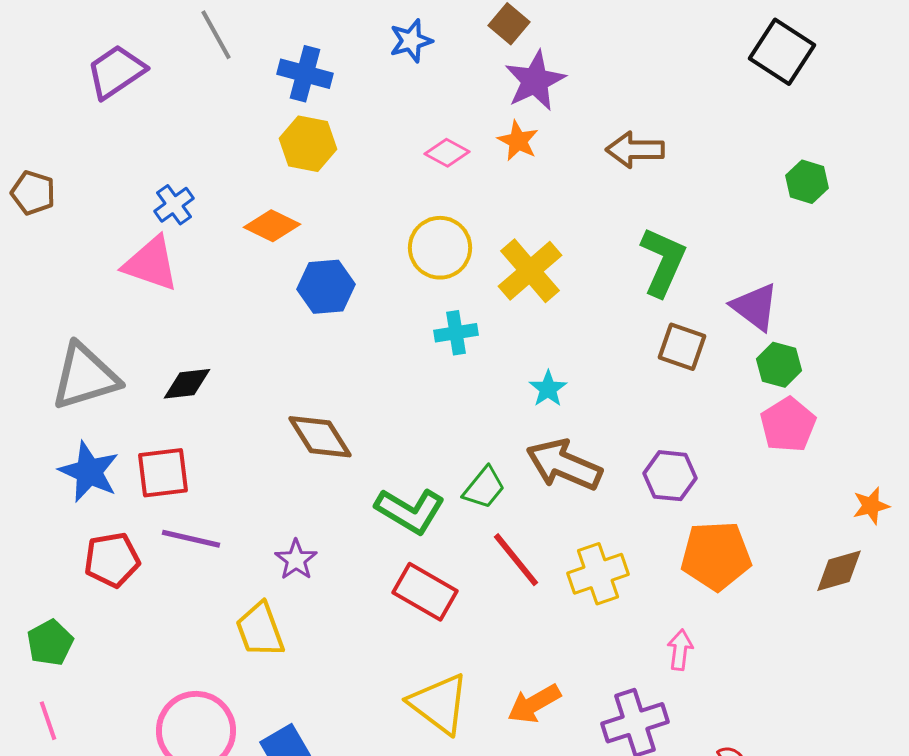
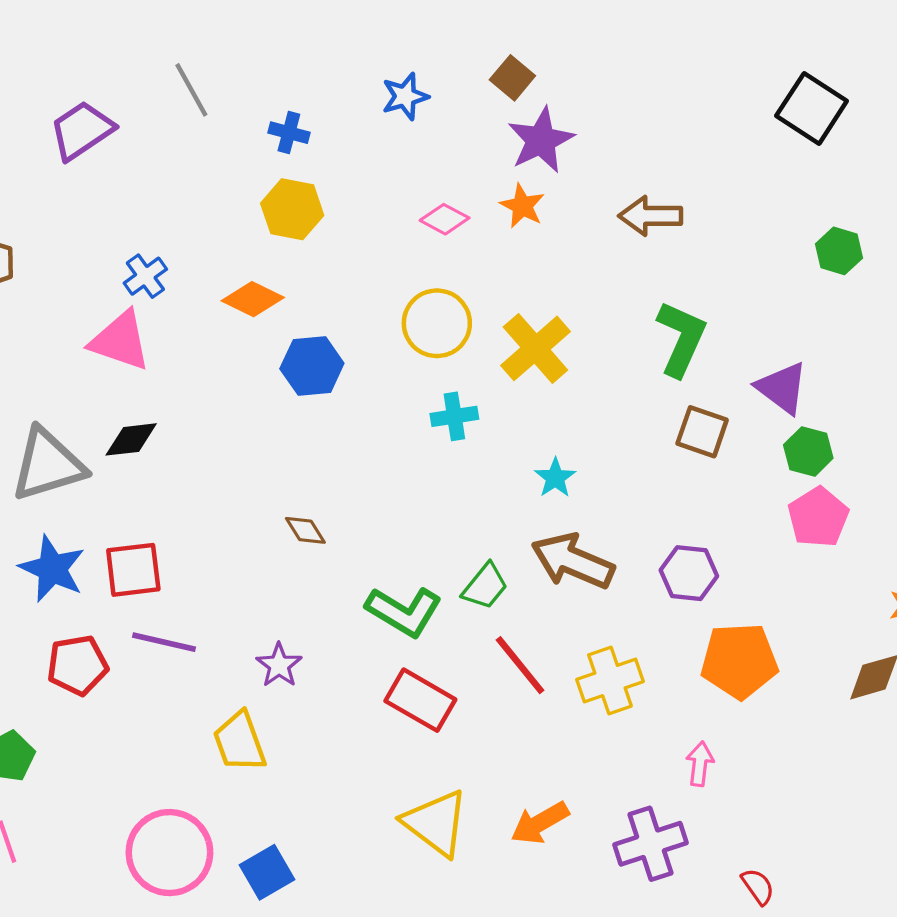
blue cross: (305, 74) -> (289, 133), size x0.7
black diamond: (187, 384) -> (131, 439), moved
brown diamond: (320, 437) -> (305, 530), size x0.6

